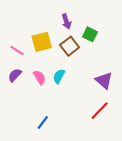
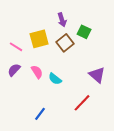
cyan semicircle: (59, 76) -> (55, 79), moved, turned -80
red line: (100, 111) -> (82, 103), moved

